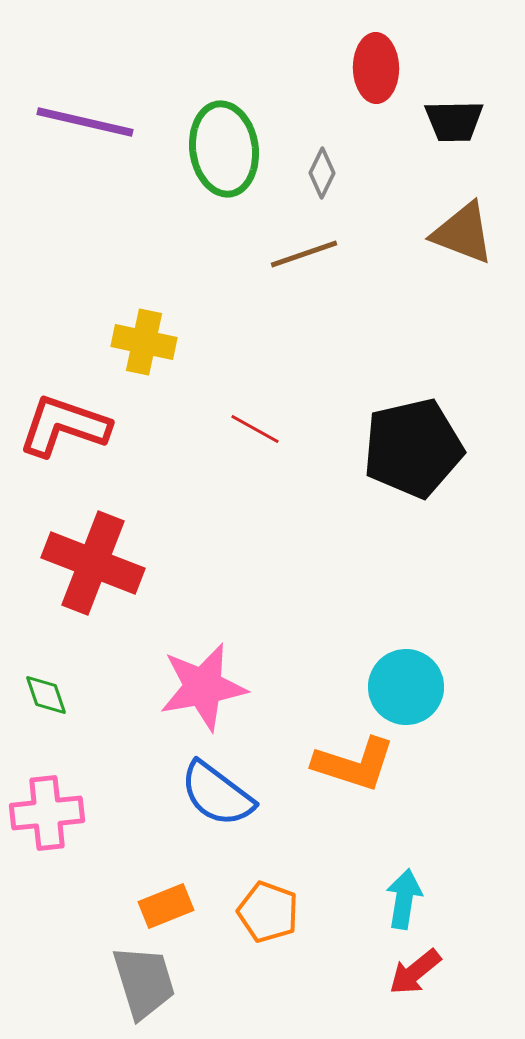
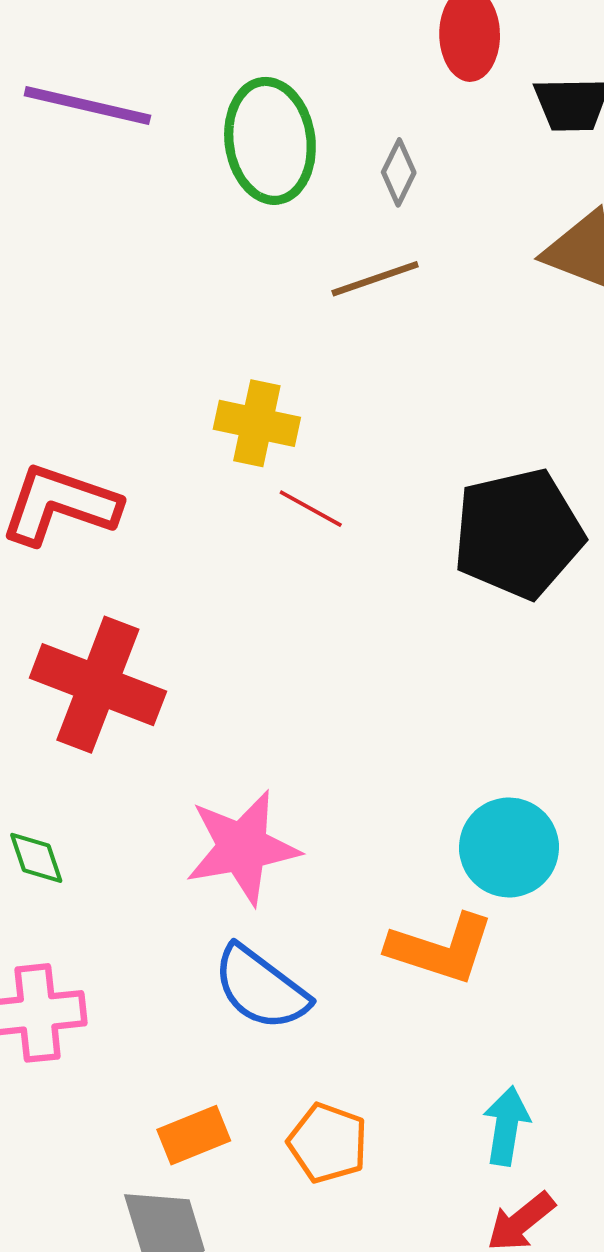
yellow cross: (144, 342) -> (257, 423), moved

